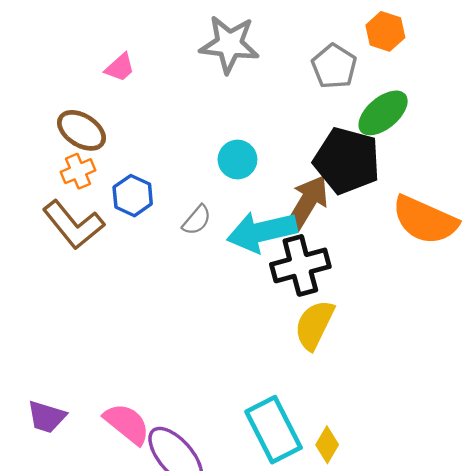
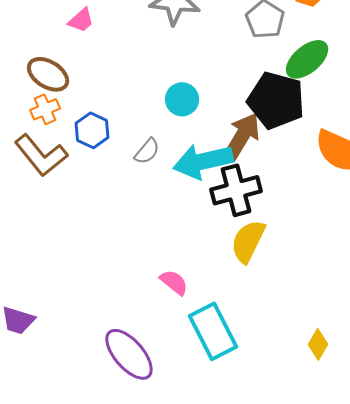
pink semicircle: (127, 424) -> (174, 282), moved, size x0.7
yellow diamond: (327, 445) -> (318, 344), moved

